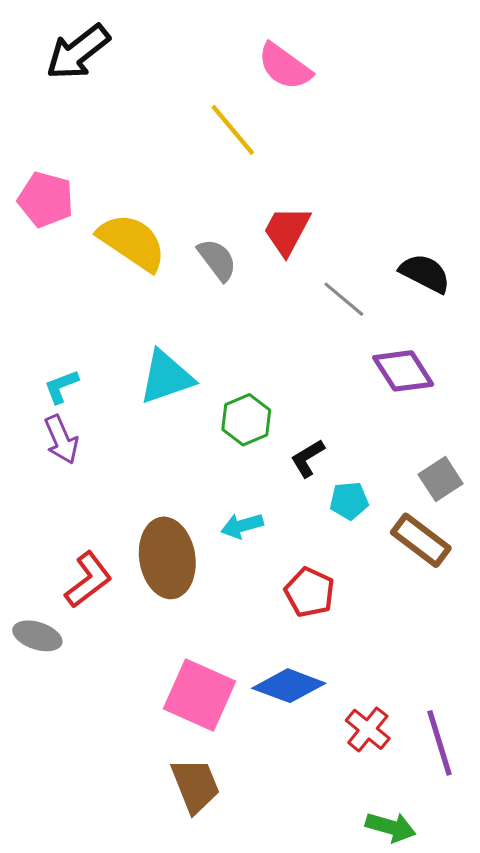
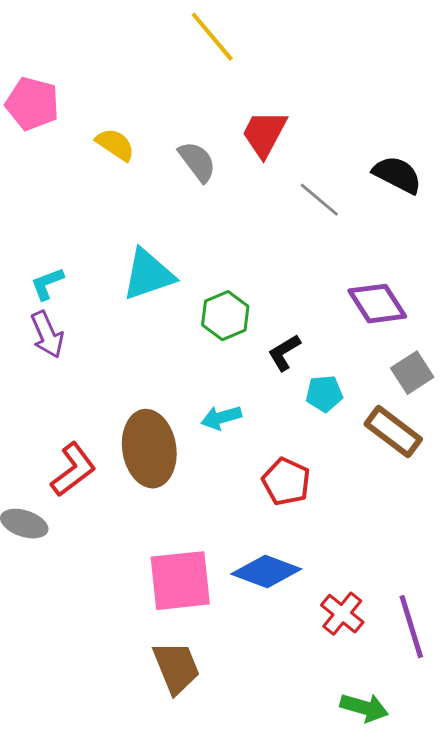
yellow semicircle: (132, 242) -> (115, 145), size x0.6
purple diamond: (403, 371) -> (377, 304), moved
pink square: (199, 695) -> (180, 581), turned -30

